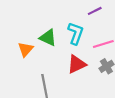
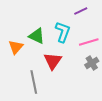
red triangle: (77, 64) -> (53, 61), moved, turned -30

